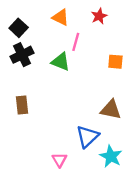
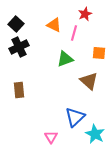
orange triangle: (61, 17) -> (54, 25), moved
pink line: (76, 42) -> (74, 33), moved
green triangle: (61, 62) -> (65, 59), moved, turned -42
brown triangle: (111, 110) -> (89, 81), moved, turned 30

